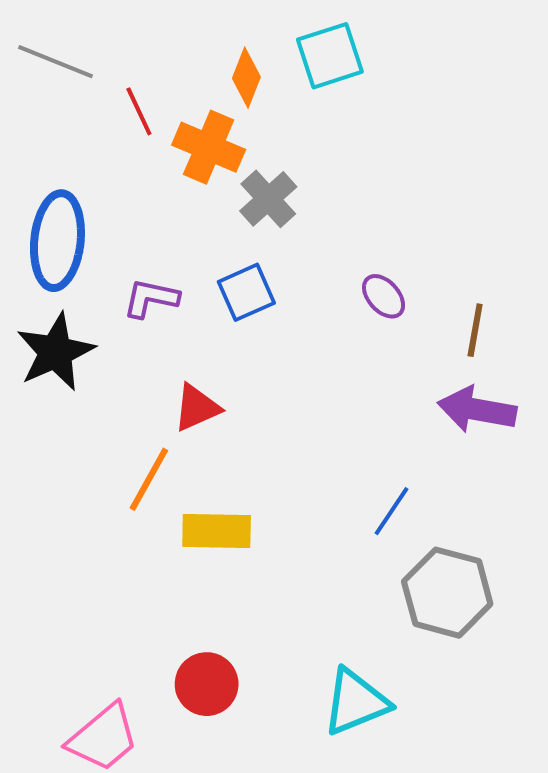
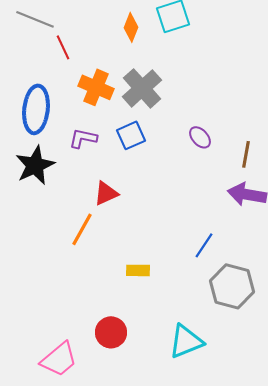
red line: (139, 111) -> (63, 47), moved
orange cross: (209, 147) -> (96, 87), moved
gray cross: (268, 199) -> (142, 88), size x1.4
yellow rectangle: (217, 531) -> (138, 270), moved, size x0.7

